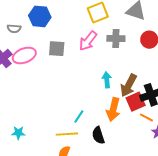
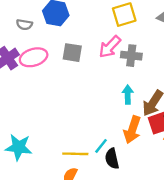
gray cross: (116, 39) -> (131, 56), moved
cyan line: (79, 116) -> (101, 146), moved
cyan star: (18, 133) -> (19, 147), size x1.6

